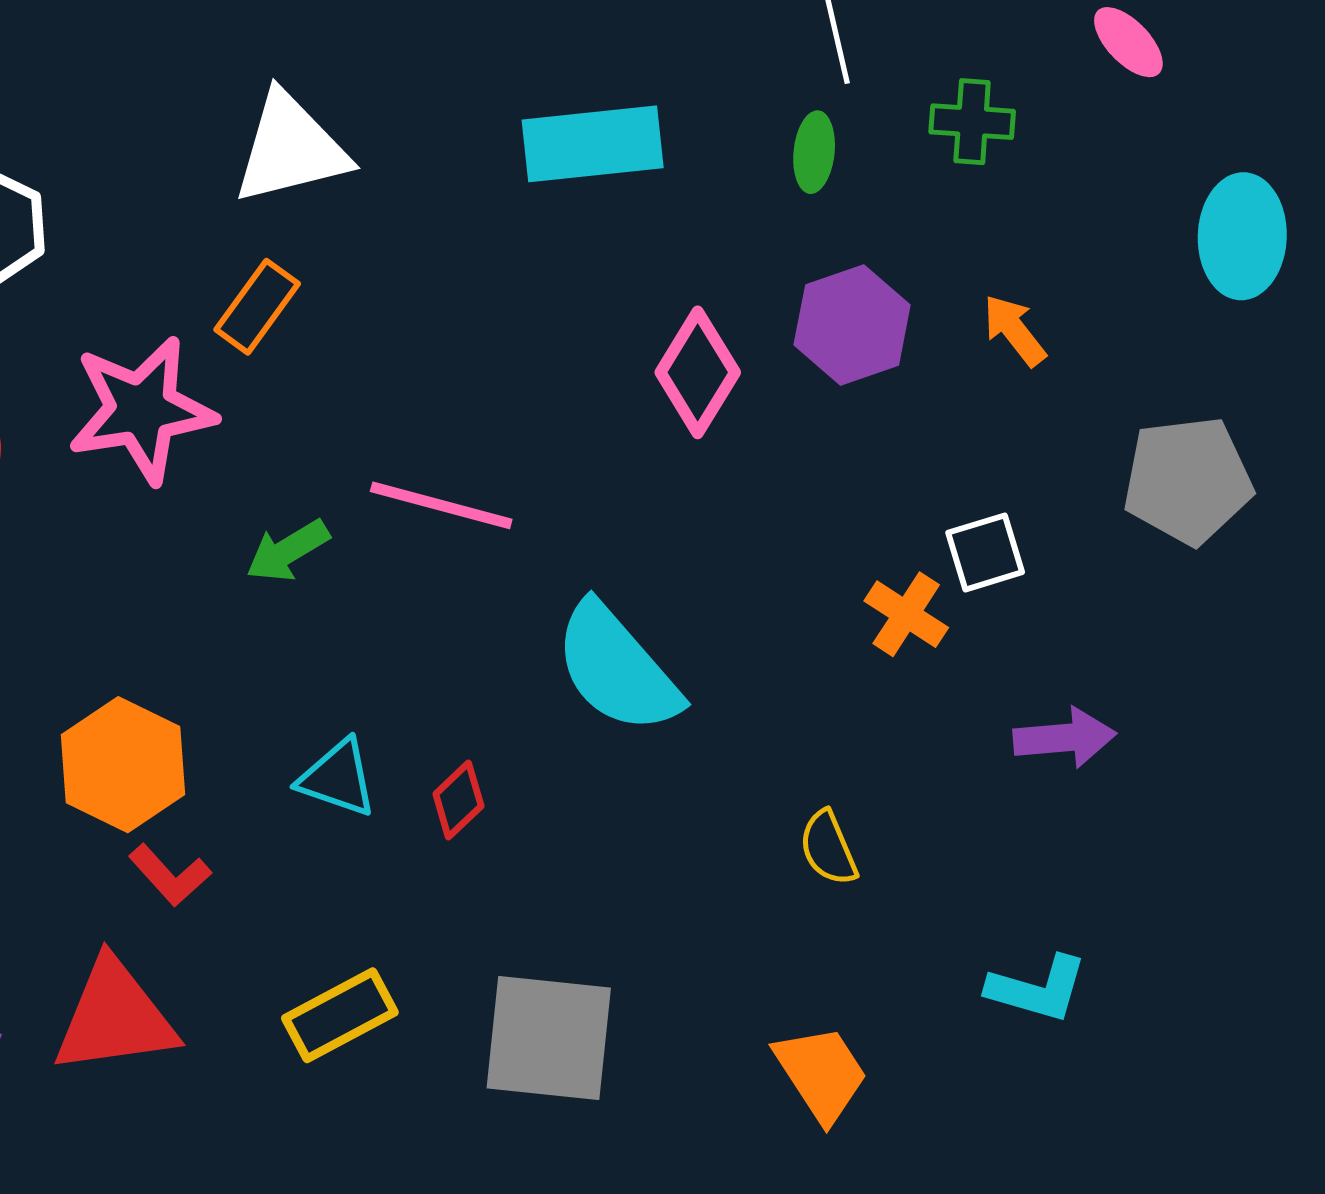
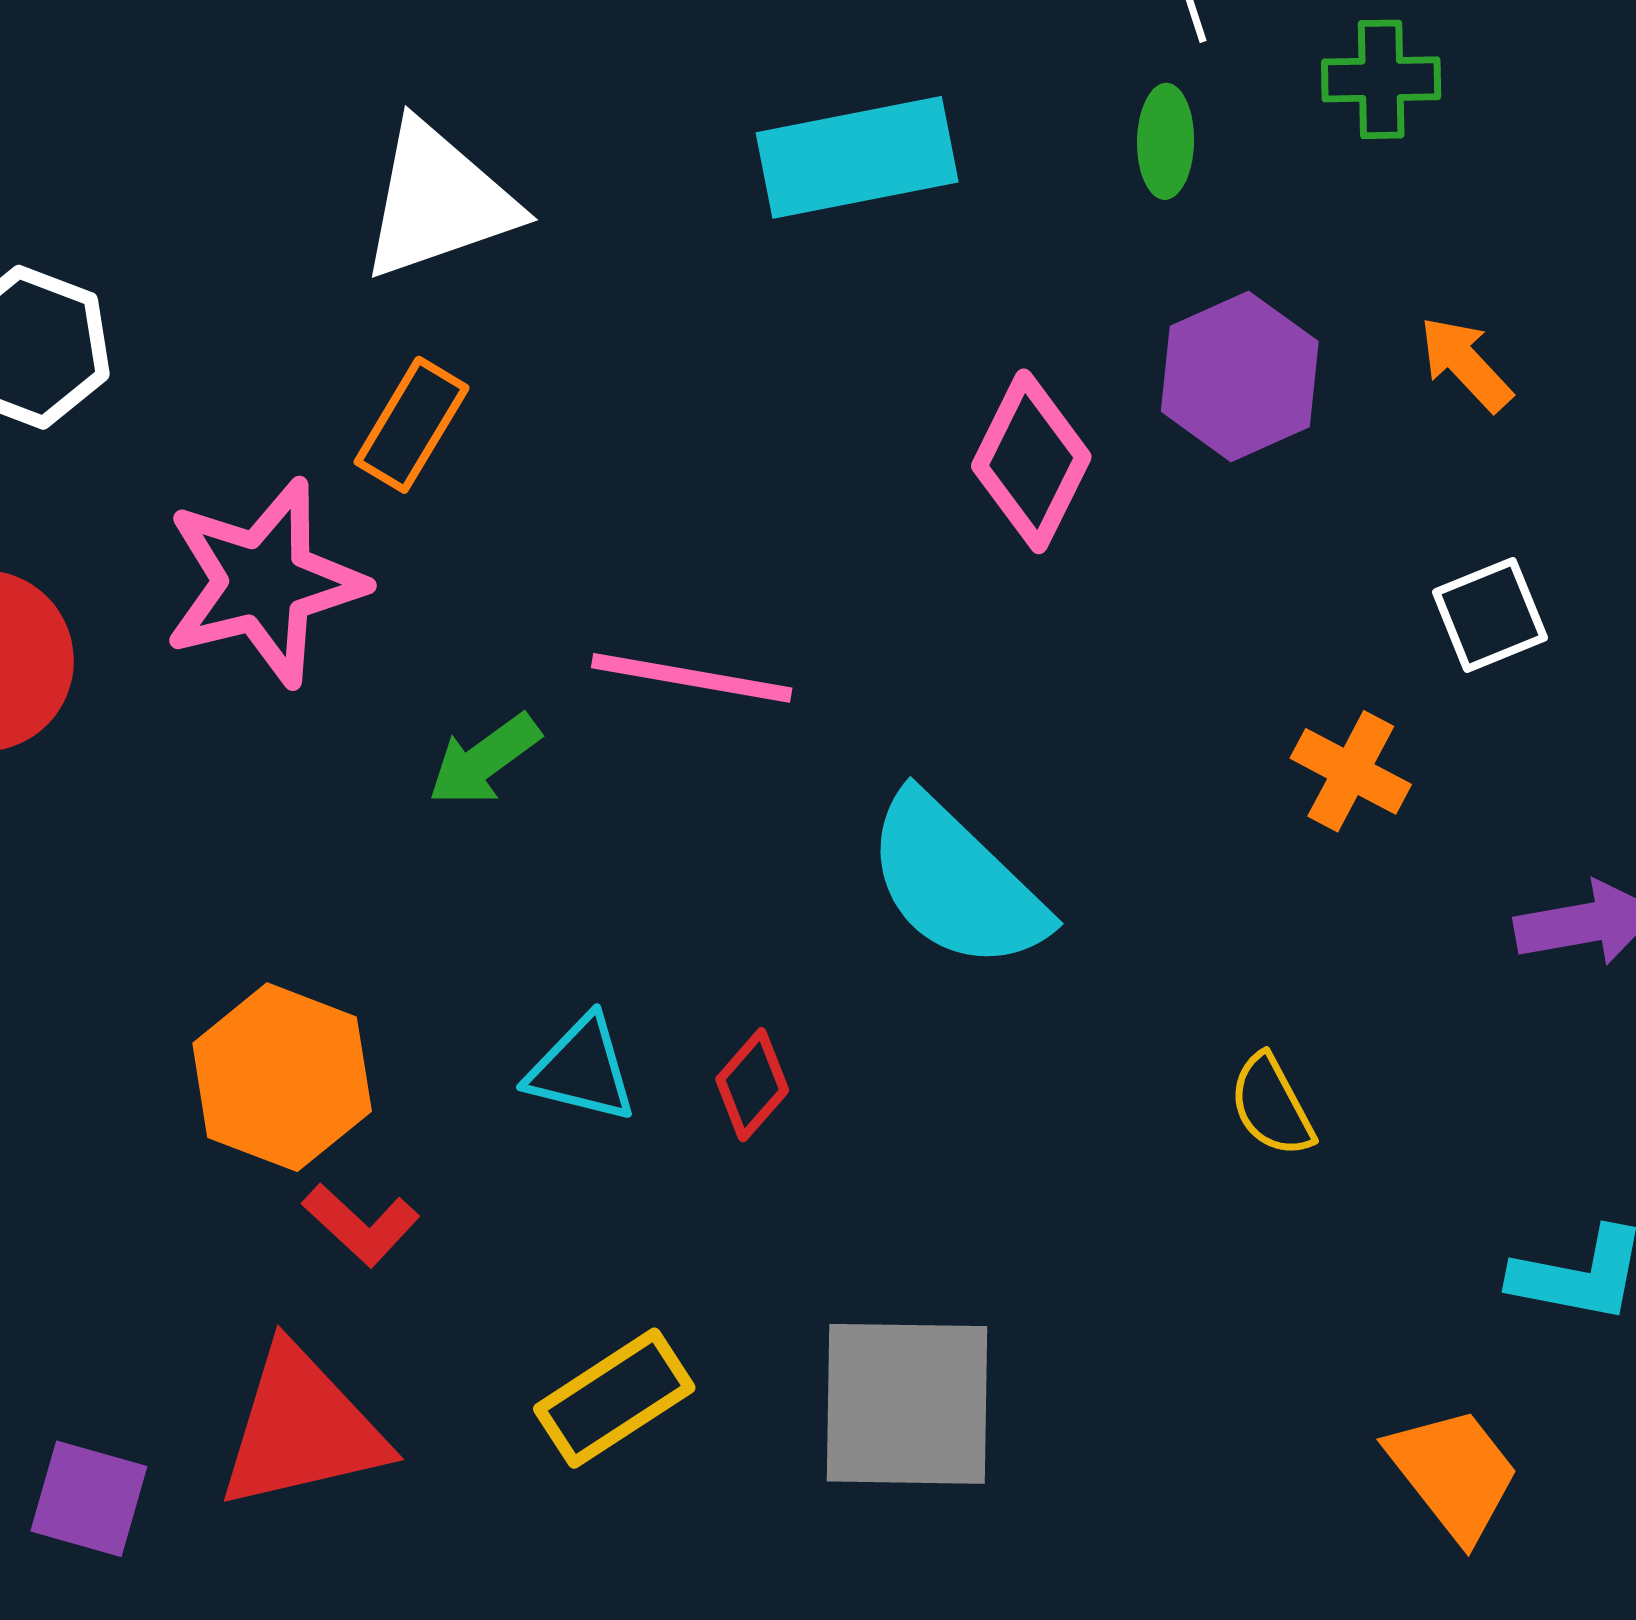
white square: (985, 552) -> (1490, 615), moved
orange trapezoid: (821, 1073) -> (1454, 1473), moved

